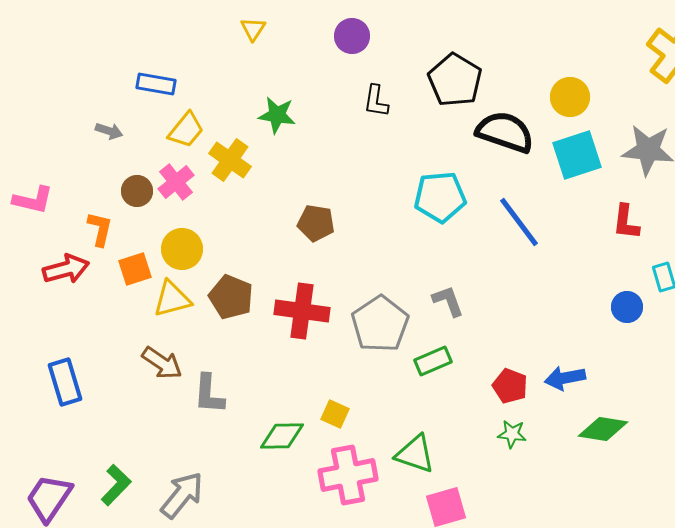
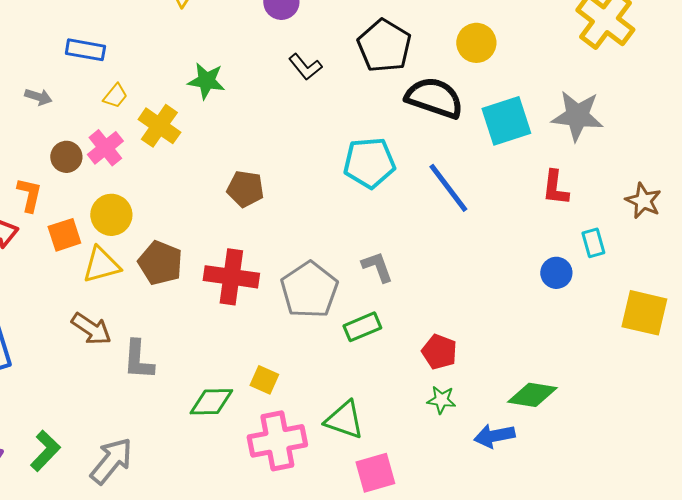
yellow circle: (570, 97) -> (476, 43), moved
black L-shape: (376, 101) -> (305, 67), turned -48
yellow trapezoid: (186, 130) -> (115, 96), size x0.7
blue arrow: (565, 378) -> (494, 436), moved

